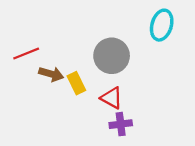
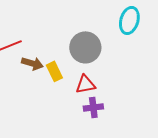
red triangle: (112, 98) -> (85, 84), turned -40

